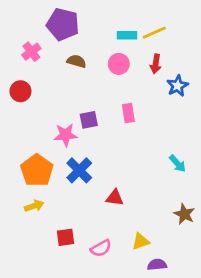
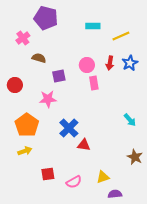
yellow line: (154, 33) -> (121, 36), moved
brown semicircle: (76, 61) -> (39, 58), moved
pink circle: (119, 64) -> (87, 65), moved
red arrow: (156, 64) -> (110, 63), moved
red circle: (20, 91) -> (15, 85), moved
purple square: (89, 120) -> (59, 76), moved
blue cross: (79, 170) -> (69, 128), moved

